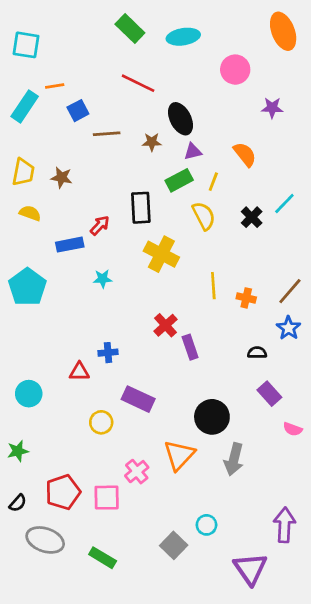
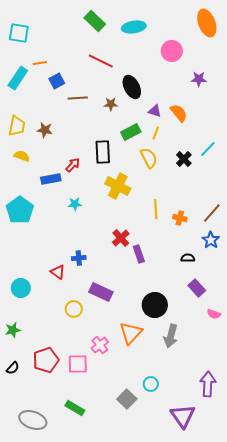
purple triangle: (193, 152) -> (155, 111), moved, turned 32
red triangle: (79, 372) -> (58, 272), turned 35
gray ellipse: (45, 540) -> (33, 420), moved

